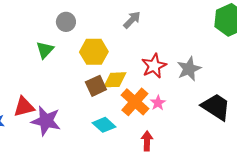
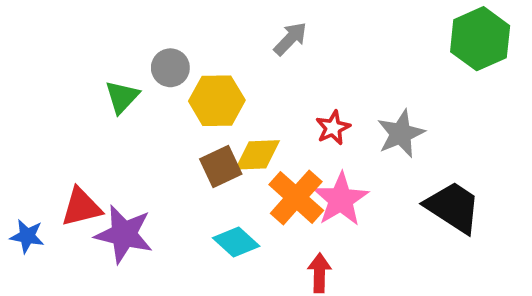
gray circle: (66, 22) -> (170, 68), moved
red star: (154, 66) -> (333, 128), size x0.7
pink star: (158, 103) -> (341, 199), size x1.8

